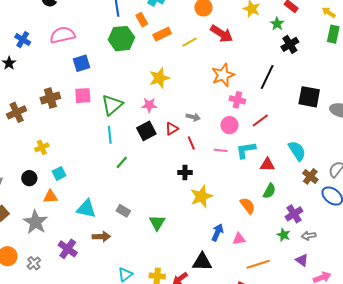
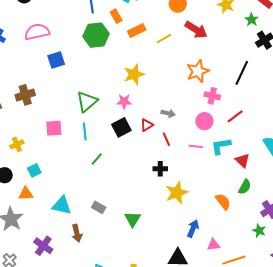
pink square: (83, 96) -> (54, 128), moved
red triangle: (267, 165) -> (243, 160), turned 42
brown arrow: (101, 237) -> (77, 233), turned 78
pink triangle: (239, 239) -> (213, 245), moved

